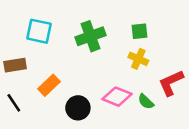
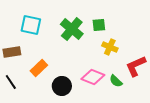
green square: (140, 31) -> (99, 25), moved
green cross: (91, 36) -> (72, 29), turned -30

